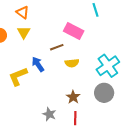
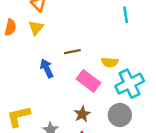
pink rectangle: (74, 31) -> (89, 81), moved
yellow semicircle: (72, 63) -> (110, 62), moved
yellow L-shape: (18, 76) -> (19, 116), moved

